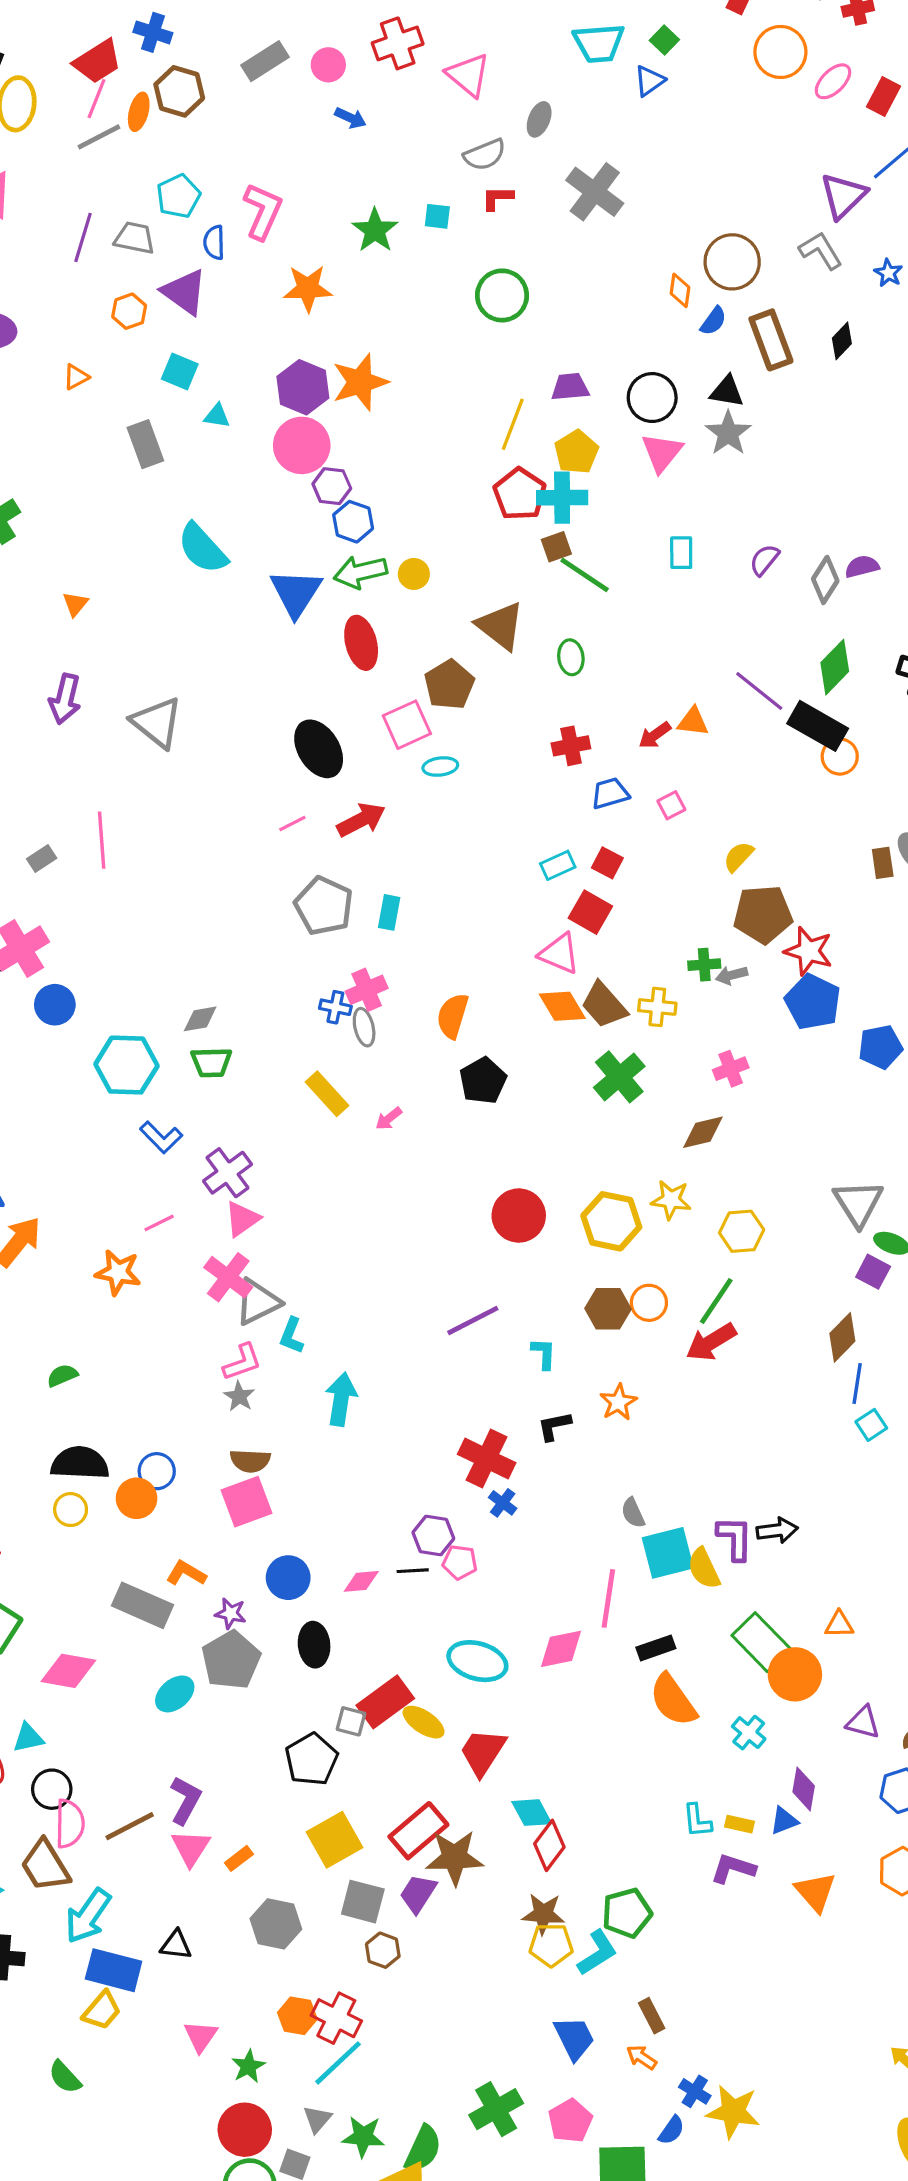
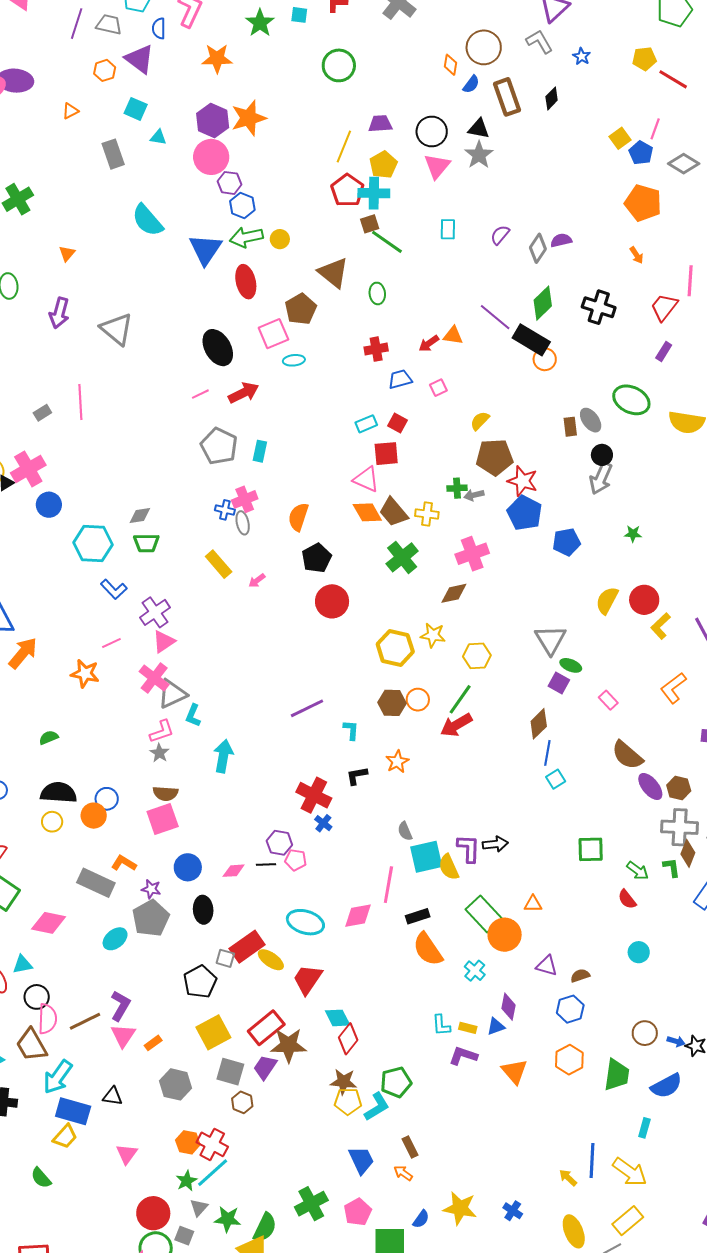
red square: (590, 912) -> (386, 454), turned -36
pink cross: (731, 1069) -> (472, 554), size x1.5
red circle: (519, 1216) -> (332, 601), moved
green star: (248, 2066) -> (187, 1181), moved
blue cross: (695, 2091) -> (513, 1211), moved

